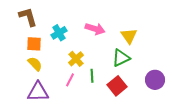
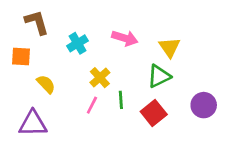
orange square: (34, 44) -> (21, 56), moved
purple triangle: (38, 92) -> (33, 124), moved

